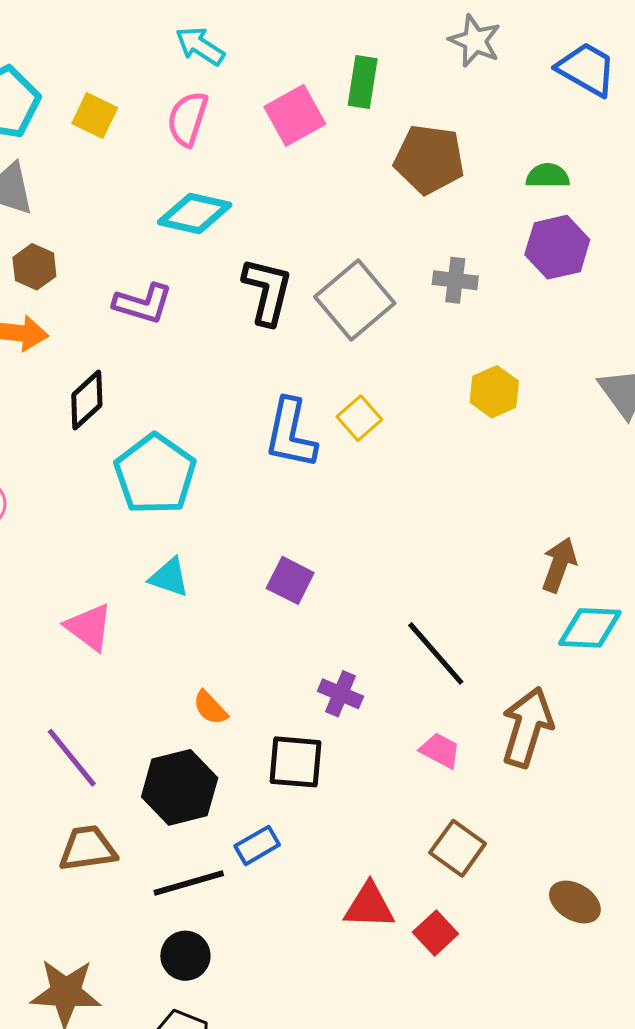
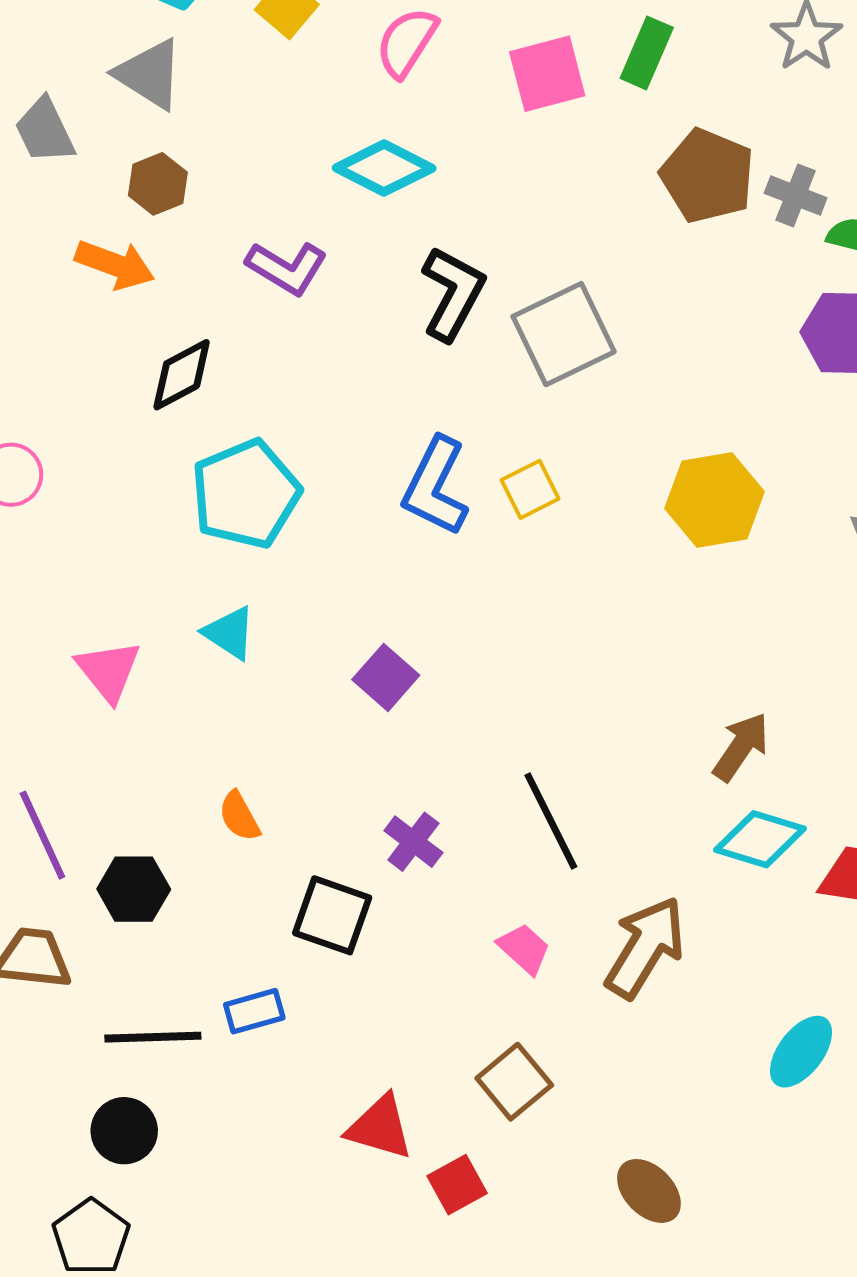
gray cross: (455, 280) -> (796, 195), moved
yellow hexagon: (494, 392) -> (714, 500), size x1.4
black hexagon: (180, 787) -> (134, 889), moved, size x0.7

